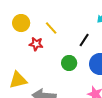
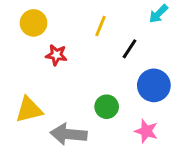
yellow line: (51, 28) -> (101, 26), moved, turned 64
green circle: (69, 63) -> (107, 107), moved

